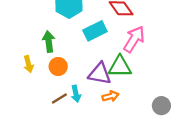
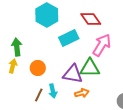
green arrow: (49, 42) -> (17, 47), moved
yellow arrow: (28, 64) -> (13, 66), turned -152
brown line: (59, 99) -> (39, 95), turned -32

